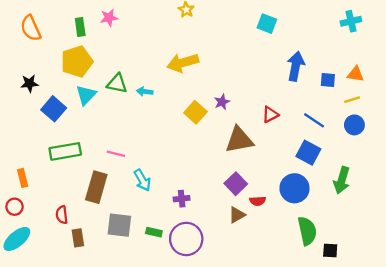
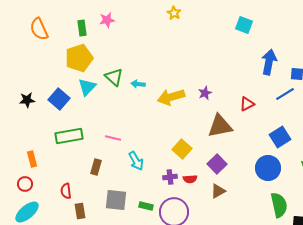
yellow arrow: (183, 63) -> (171, 97), moved
black star: (30, 83) -> (27, 100), moved
green triangle: (117, 83) -> (114, 77), turned 30
yellow square: (195, 112) -> (182, 149), moved
blue line: (314, 120) -> (285, 94), moved, turned -66
blue square: (308, 153) -> (280, 137), turned 30
brown rectangle: (96, 187) -> (96, 167), size x0.6
red semicircle: (258, 201) -> (190, 179), moved

